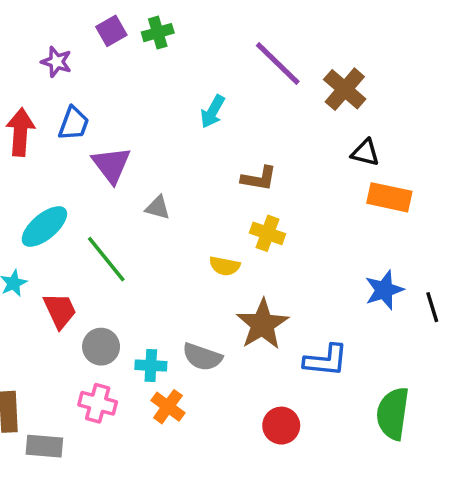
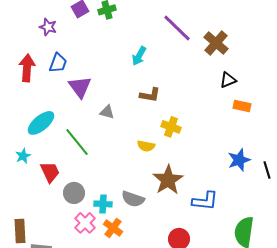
black triangle: (365, 153) -> (228, 80), turned -36
brown L-shape: (259, 178) -> (150, 95), moved
orange rectangle: (389, 197) -> (242, 106), size x0.7
pink cross: (98, 403) -> (85, 223), moved, turned 30

